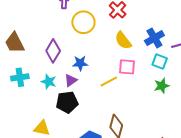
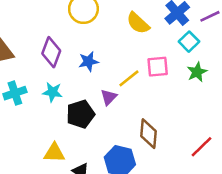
cyan square: (160, 61) -> (189, 42), turned 35
pink square: (127, 67) -> (158, 67), moved
purple triangle: (71, 80) -> (109, 97), moved

